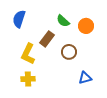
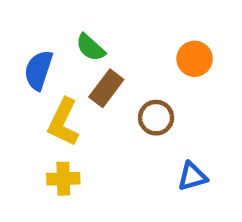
blue semicircle: (19, 19) -> (38, 70), moved
green semicircle: (63, 21) -> (90, 48), moved

